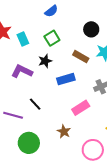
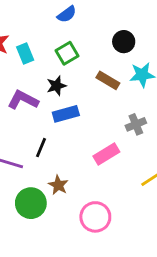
blue rectangle: (66, 79) -> (66, 114), moved
black line: (35, 104) -> (41, 148), turned 64
brown star: (64, 131) -> (58, 185), moved
pink circle: (93, 150) -> (95, 217), moved

